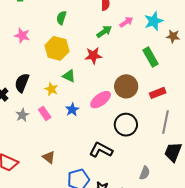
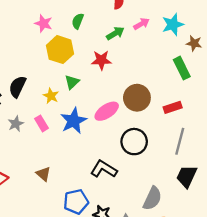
green semicircle: (61, 18) -> (78, 21), moved
pink star: (22, 35) -> (43, 23), moved
green rectangle: (151, 57) -> (182, 68), moved
green triangle: (69, 76) -> (72, 82), turned 48
blue star: (72, 110) -> (74, 121), size x1.6
gray semicircle: (145, 173) -> (152, 198), size x1.5

